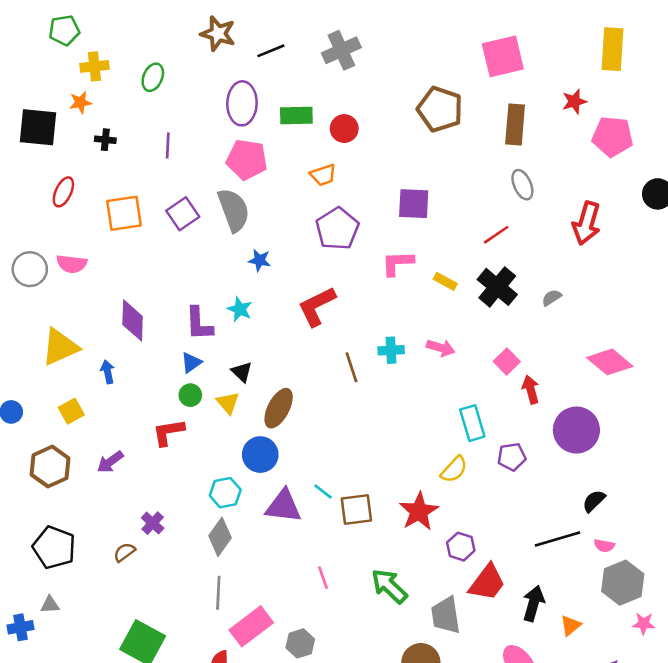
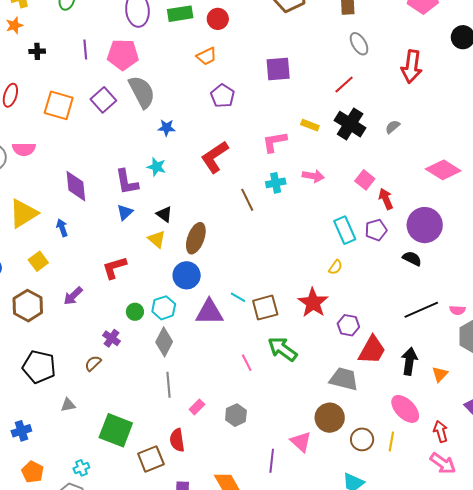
pink pentagon: (247, 160) -> (123, 55), moved
orange square: (124, 213) -> (59, 105), turned 32
purple pentagon: (337, 229) -> (223, 96), size x0.7
pink L-shape: (398, 263) -> (274, 142), moved
green circle: (190, 395) -> (135, 312), moved
purple pentagon: (512, 457) -> (376, 230), moved
yellow semicircle: (454, 469) -> (335, 267), size x0.7
black semicircle: (594, 501) -> (412, 258), moved, turned 78
green arrow: (389, 586) -> (282, 349), moved
gray triangle: (50, 605) -> (68, 405), moved
gray trapezoid: (446, 615) -> (344, 379), turned 120
pink rectangle: (251, 626) -> (197, 407), size x0.5

